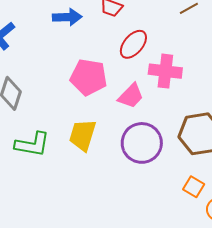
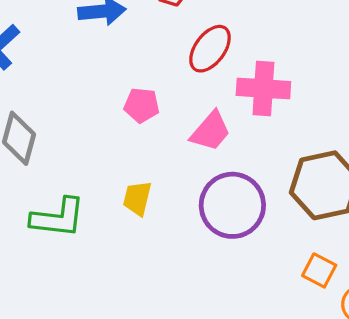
pink pentagon: (89, 77) -> (142, 105), size x0.6
yellow trapezoid: (83, 135) -> (137, 198), size x0.7

